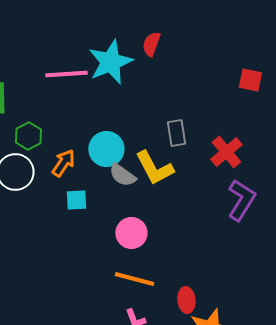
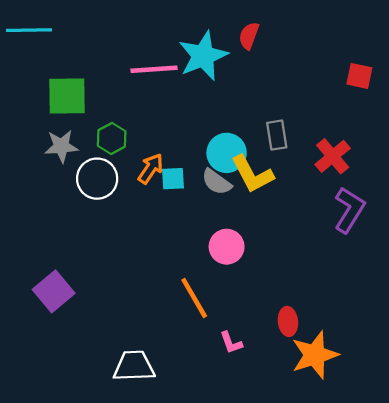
cyan circle: (106, 149) -> (227, 153), moved
cyan square: (76, 200) -> (173, 179), moved
orange line: (134, 279) -> (194, 298), moved, turned 45

